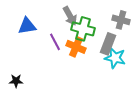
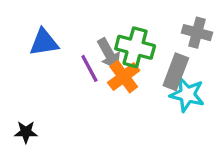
gray arrow: (70, 16) -> (109, 54), moved
orange cross: (76, 47) -> (124, 77), turned 30

